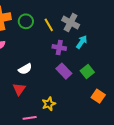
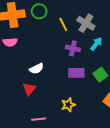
green circle: (26, 21) -> (39, 11), moved
purple rectangle: (64, 71) -> (76, 73), turned -49
yellow star: (49, 104) -> (68, 105), moved

